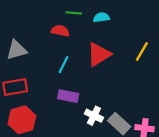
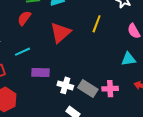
red semicircle: (60, 31) -> (24, 18), turned -56
cyan line: (64, 65) -> (23, 52), moved, turned 49

